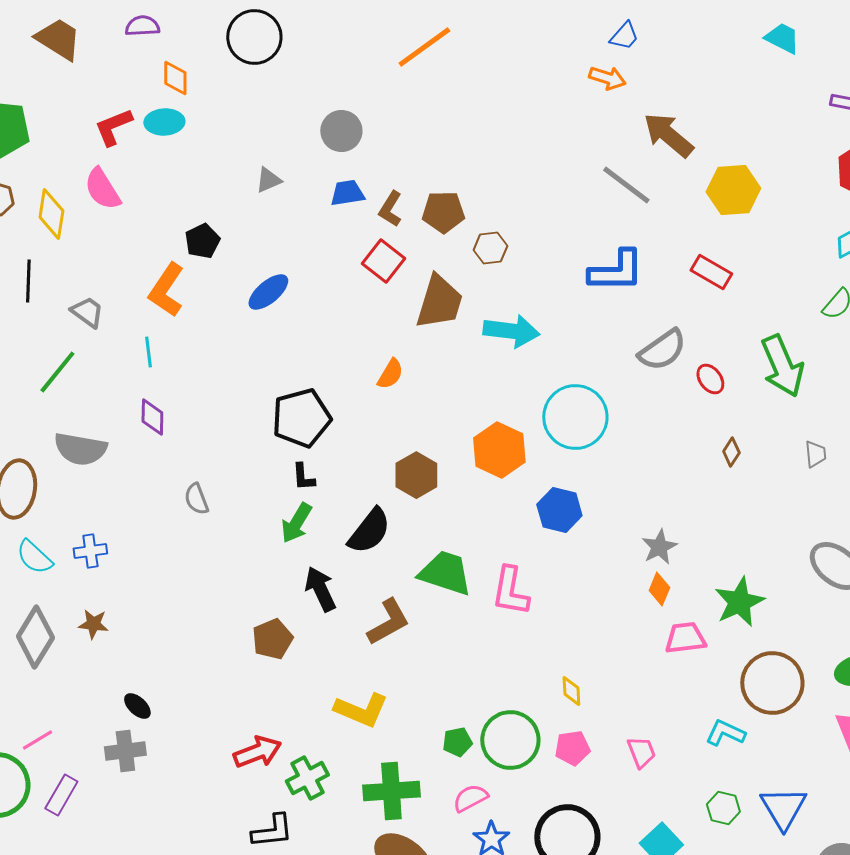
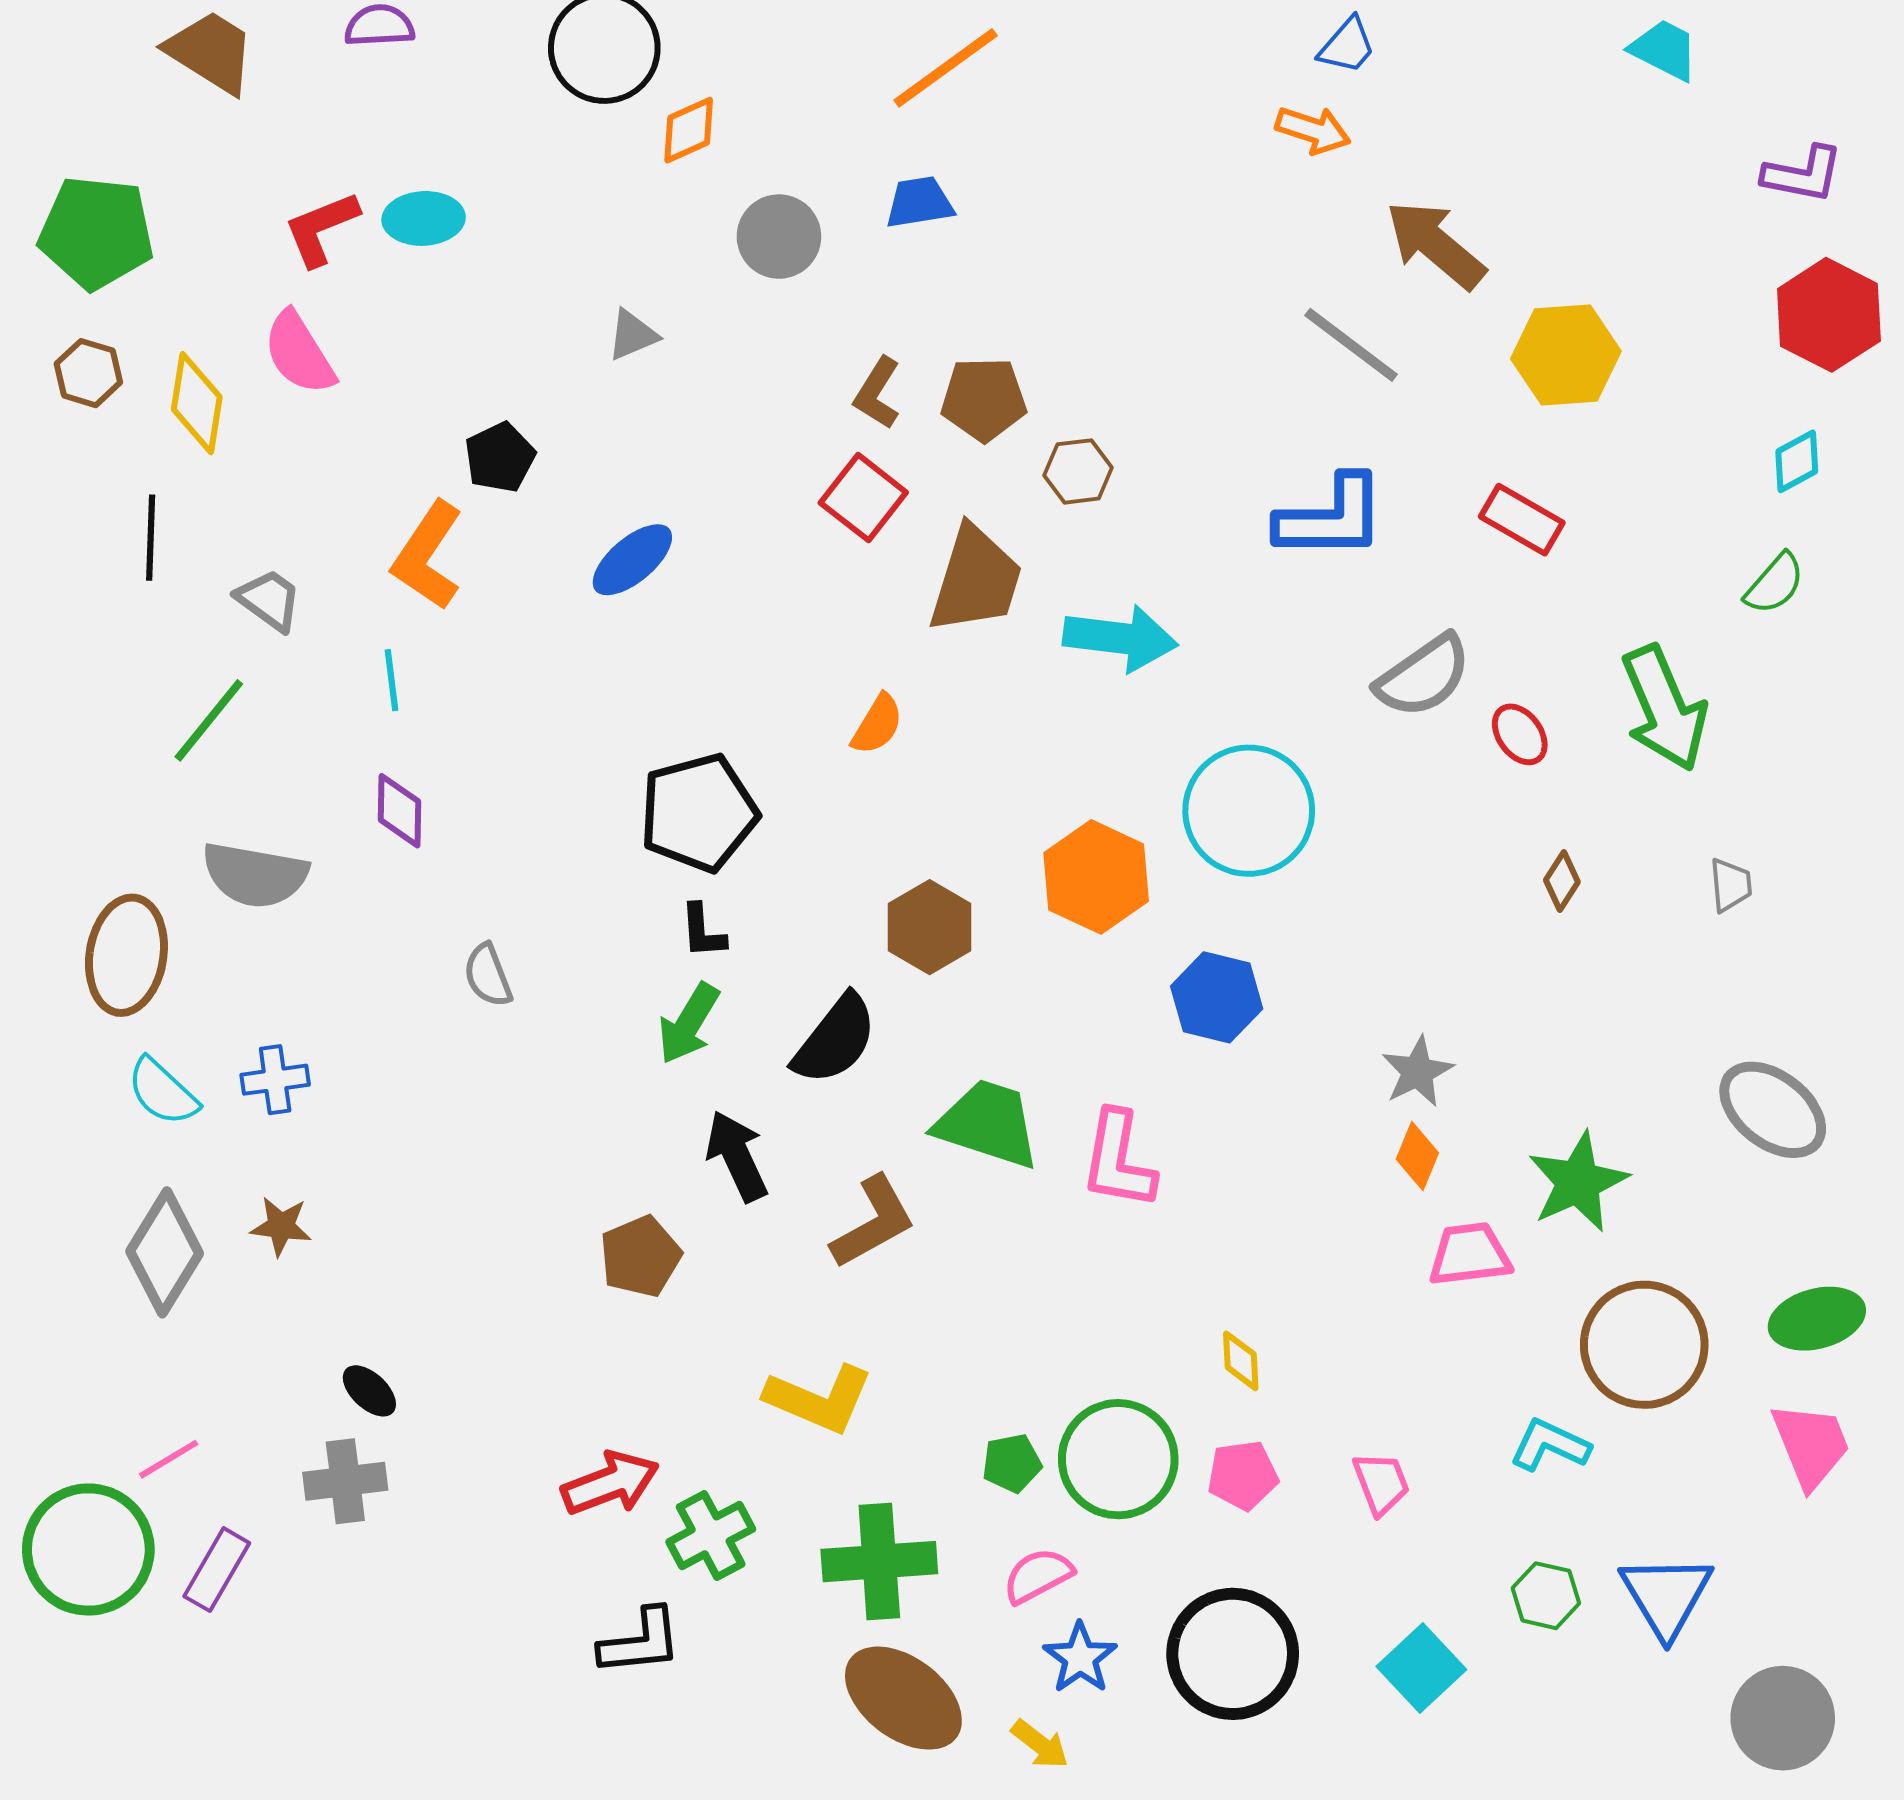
orange diamond: (175, 78) -> (689, 130), moved, turned 66
blue trapezoid: (347, 193) -> (919, 202), moved

